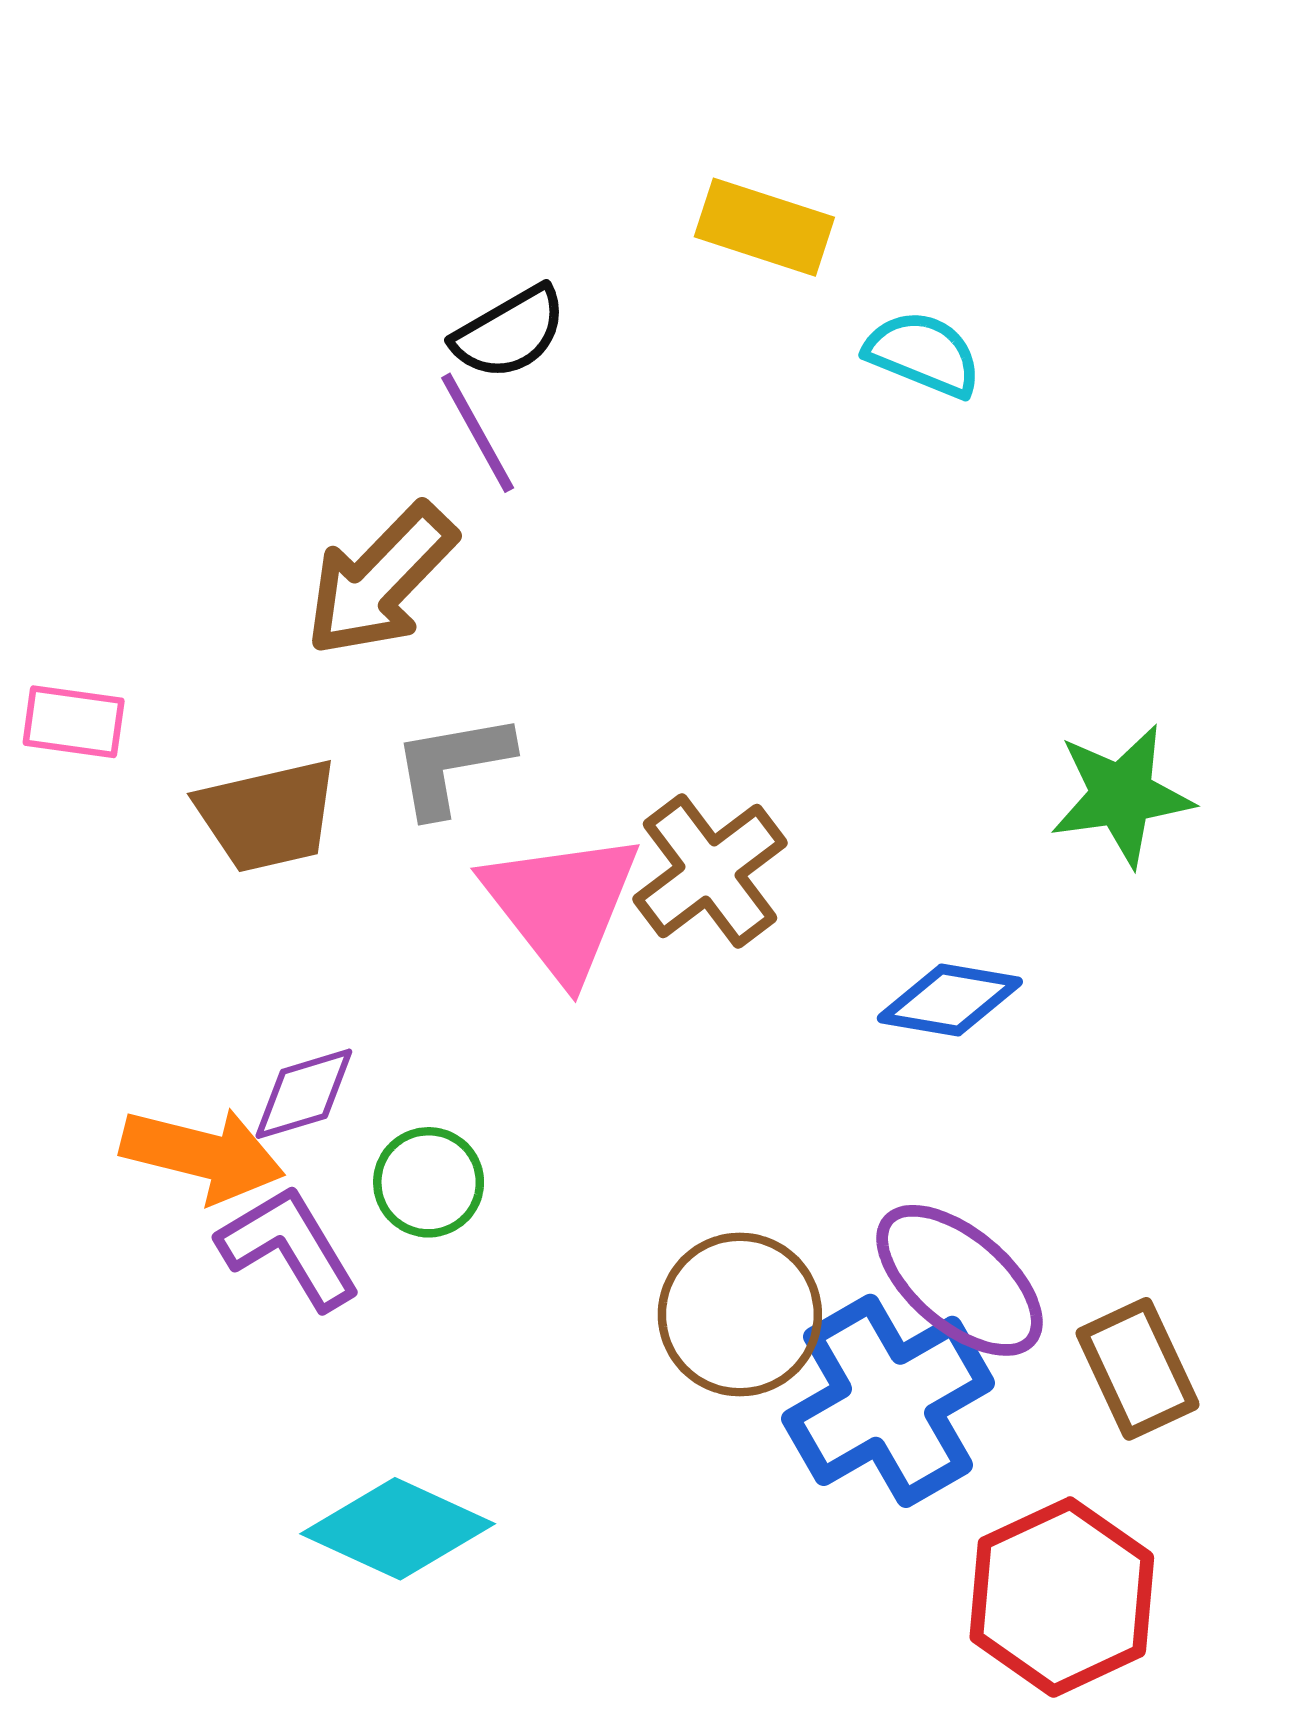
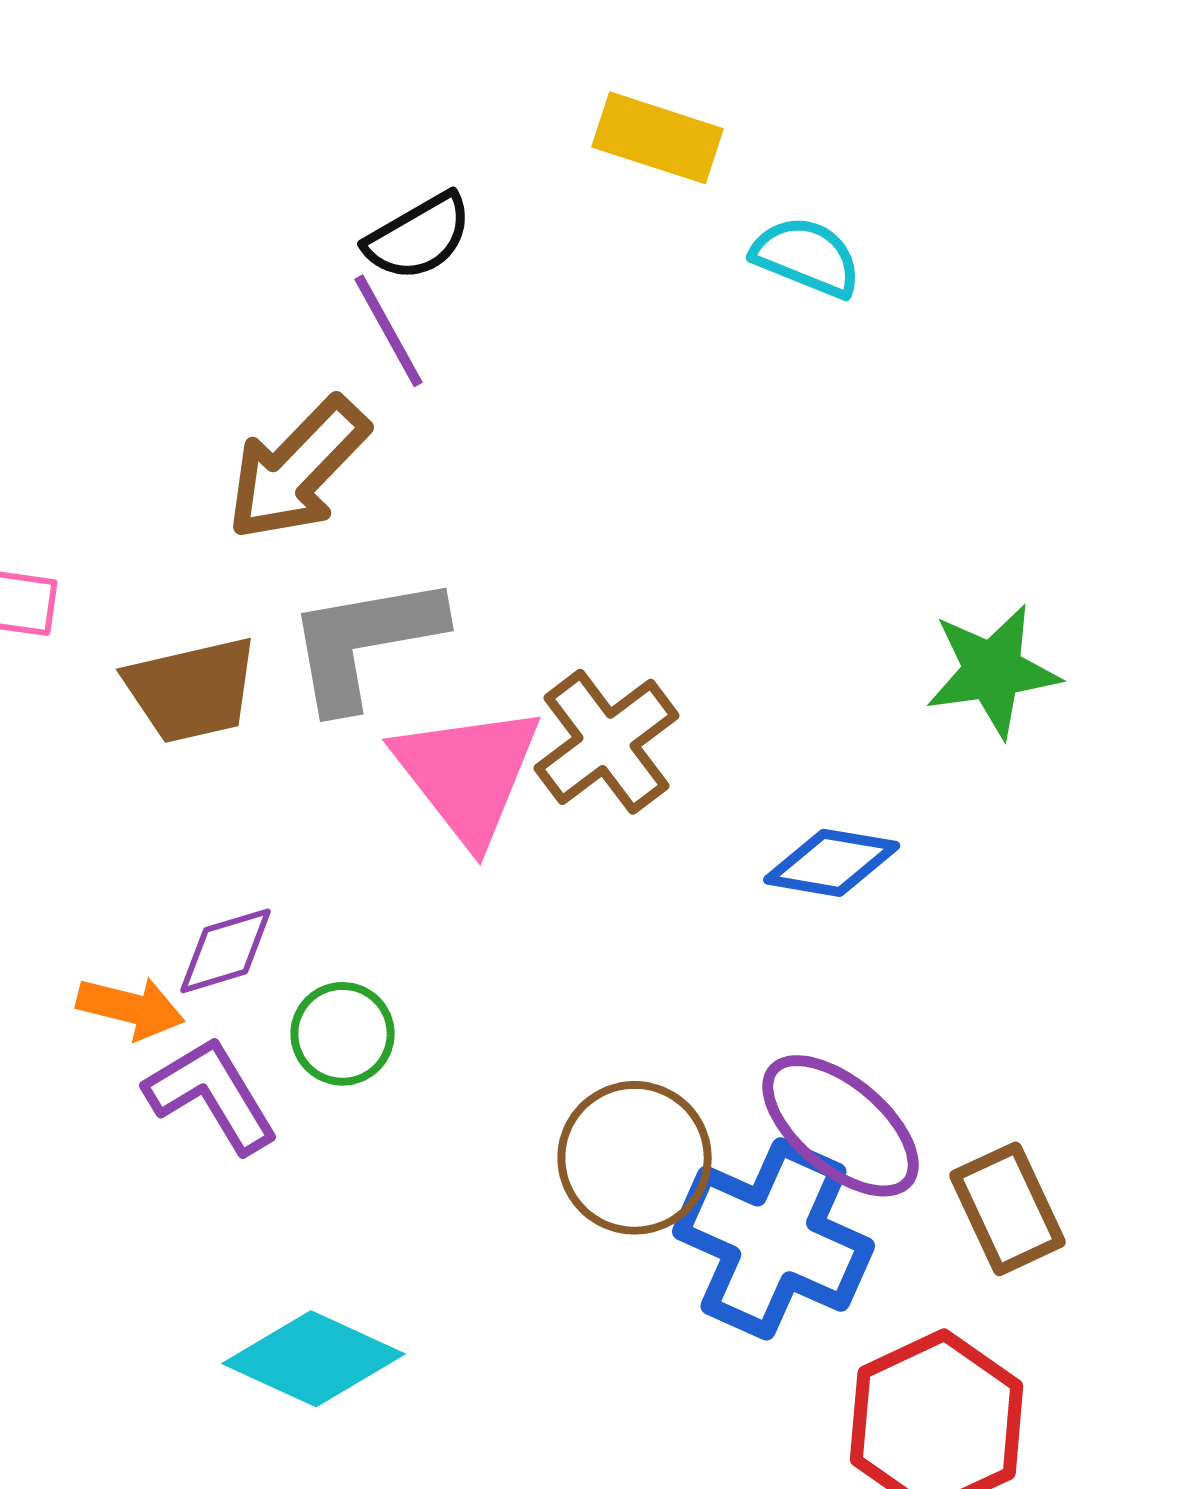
gray L-shape: (452, 764) -> (365, 642), size x1.4
orange arrow: (203, 1155) -> (131, 1008), size x0.7
blue cross: (888, 1401) -> (774, 1239), turned -36

